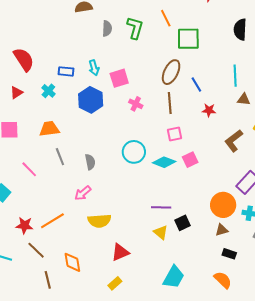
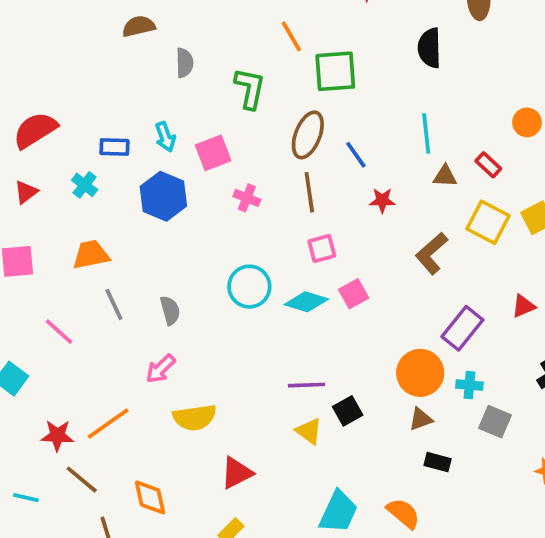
green L-shape: (135, 28) -> (250, 88), moved
red semicircle: (24, 59) -> (35, 130), turned -85
orange semicircle: (223, 280) -> (403, 513), moved

